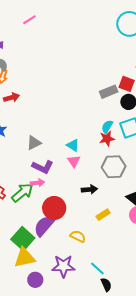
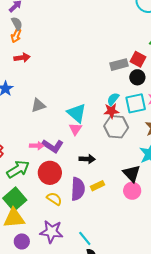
cyan triangle: (73, 145) -> (77, 113), size x1.5
purple L-shape: (43, 167) -> (53, 146), moved
gray hexagon: (114, 167) -> (116, 127), moved
green arrow: (22, 193) -> (18, 169), moved
purple semicircle: (44, 226) -> (78, 189), moved, turned 135
yellow semicircle: (78, 236) -> (54, 199), moved

